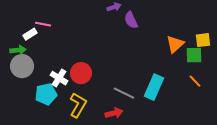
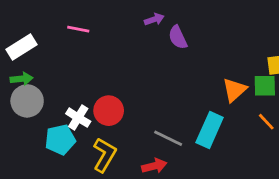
pink line: (43, 24) -> (78, 29), moved
white rectangle: (30, 34) -> (22, 47), moved, size x1.5
orange triangle: (175, 44) -> (234, 90), moved

